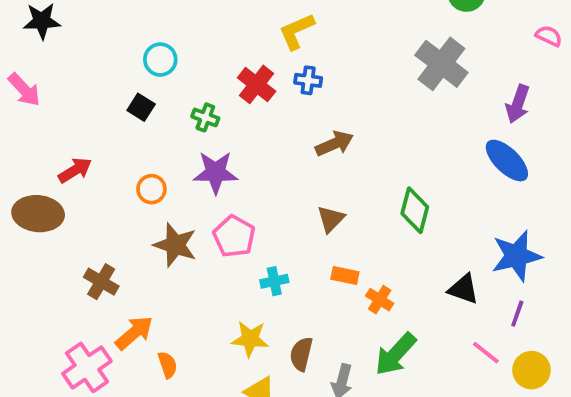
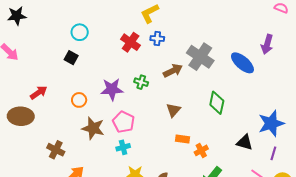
gray cross: (441, 64) -> (200, 57), moved
green cross: (205, 117) -> (141, 82), moved
blue ellipse: (507, 161) -> (242, 63), moved
cyan cross: (274, 281) -> (123, 147), moved
orange cross: (380, 300) -> (201, 150), turned 32

